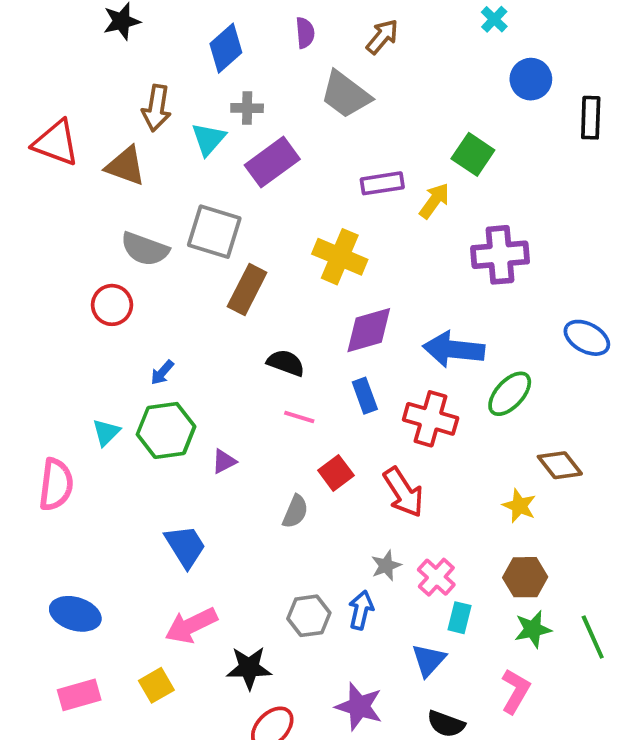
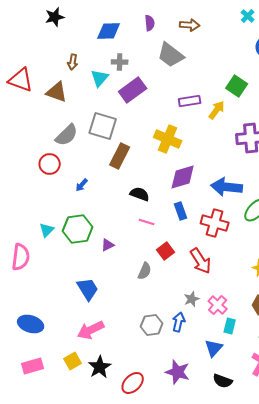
brown arrow: (382, 37) -> (190, 25), turned 54
blue diamond: (226, 48) -> (109, 31), turned 40
brown arrow: (156, 108) -> (73, 62), size x0.7
gray semicircle: (145, 249) -> (67, 135), turned -65
blue arrow: (162, 373) -> (82, 185), moved
black star: (249, 668) -> (100, 367), moved, turned -30

